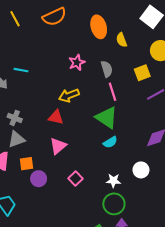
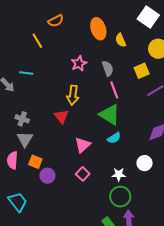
orange semicircle: (54, 17) -> (56, 21), size x0.7
yellow line: (15, 19) -> (37, 41), moved
yellow arrow: (69, 95) -> (73, 95), turned -60
red triangle: (56, 117) -> (61, 116), turned 42
gray triangle: (17, 139) -> (25, 139), turned -36
pink triangle: (58, 146) -> (83, 145), moved
orange square: (27, 164) -> (35, 162), turned 32

